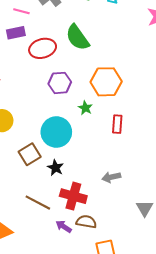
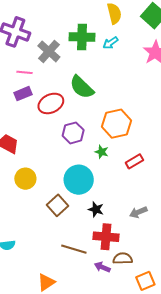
red rectangle: (117, 124) -> (134, 161), turned 66
black star: (55, 168) -> (96, 209), moved

